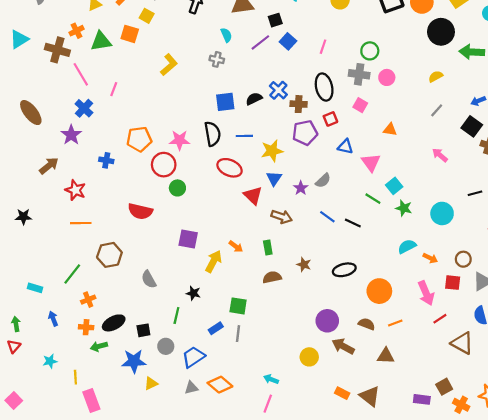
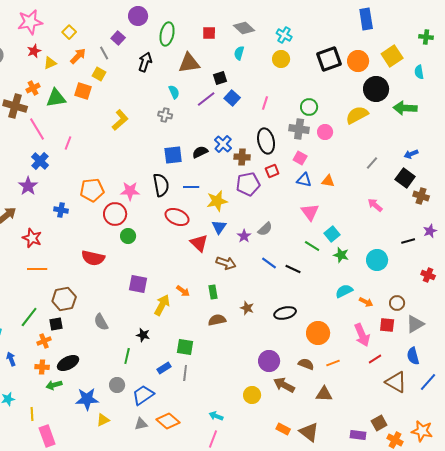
yellow semicircle: (436, 76) -> (357, 115), moved, size x1.6
blue triangle: (345, 147) -> (304, 180), moved
black square: (143, 330) -> (56, 324), moved

